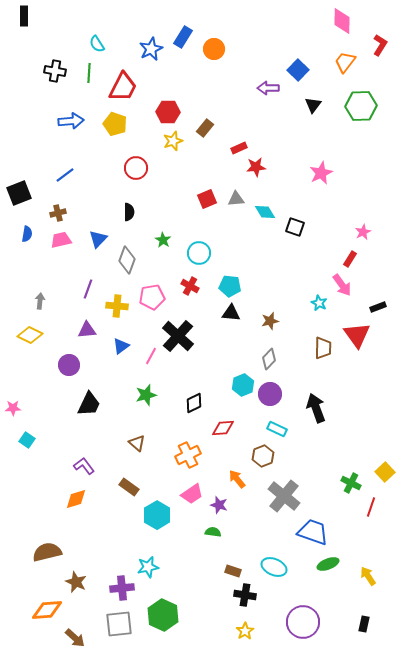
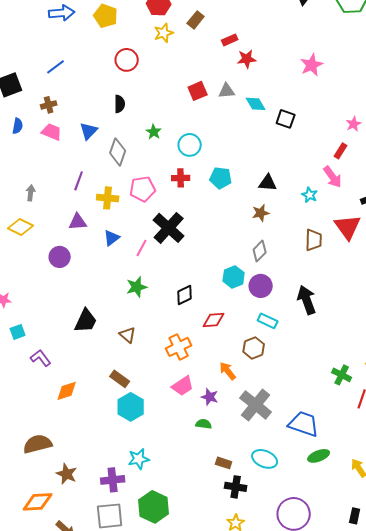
pink trapezoid: (61, 240) -> (52, 132), turned 35
red cross: (190, 286) -> (181, 178), turned -30
black triangle: (231, 313) -> (268, 183), moved
black trapezoid: (89, 404) -> (86, 321), moved
cyan square: (27, 440) -> (18, 332), turned 35
purple L-shape: (84, 466) -> (41, 358), moved
gray cross: (284, 496) -> (256, 405), moved
cyan hexagon: (157, 515) -> (131, 407), moved

